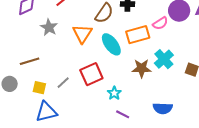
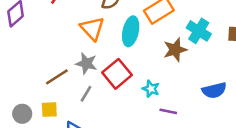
gray star: (49, 27) -> (86, 63), moved
cyan ellipse: (111, 44) -> (131, 31), turned 65
brown line: (30, 61) -> (57, 77), moved
yellow square: (39, 88) -> (49, 110), moved

